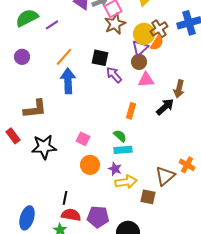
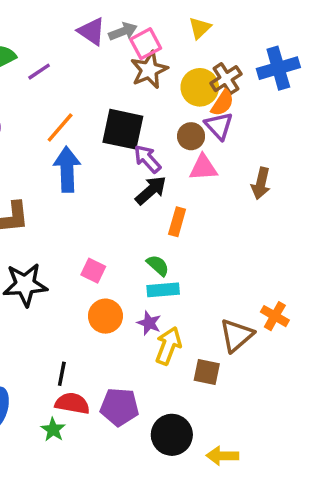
purple triangle: (140, 48) -> (219, 126), moved, turned -30
black square: (100, 58) -> (123, 129), size x1.4
black arrow: (165, 107) -> (151, 190), moved
yellow arrow: (126, 182) -> (168, 346), turned -60

